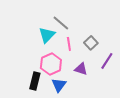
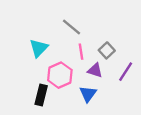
cyan triangle: (47, 35) -> (39, 48), moved
purple triangle: (81, 69) -> (95, 70), moved
blue triangle: (59, 85) -> (88, 94), moved

